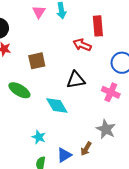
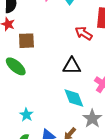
brown square: (37, 61) -> (26, 41), moved
cyan diamond: (57, 105) -> (74, 98), moved

